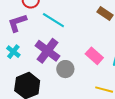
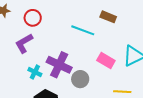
cyan line: (53, 20) -> (83, 30), moved
cyan cross: (13, 52) -> (35, 72), moved

